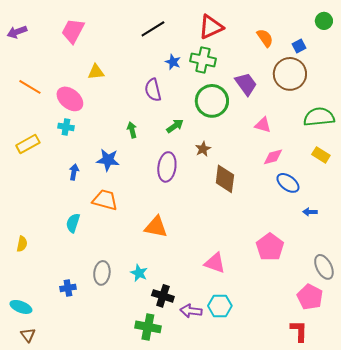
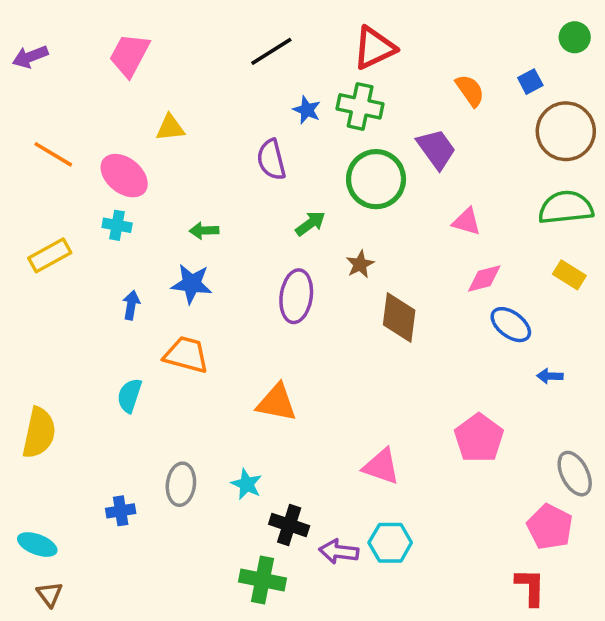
orange semicircle: (265, 38) -> (470, 90), moved
brown circle: (290, 74) -> (566, 131), moved
green arrow: (132, 130) -> (204, 231), moved, turned -77
yellow semicircle: (22, 244) -> (39, 433), size x1.8

